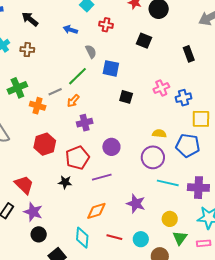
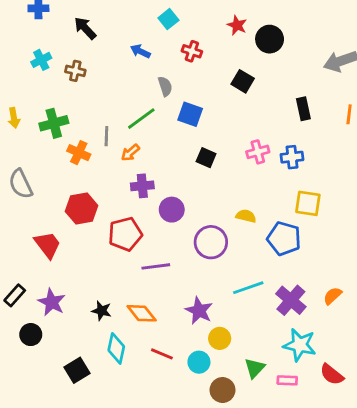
gray line: (55, 92) -> (106, 136), turned -72
blue cross: (184, 98) -> (292, 157), moved
purple circle: (111, 147) -> (172, 210), moved
purple circle: (153, 157) -> (211, 242), moved
black star: (65, 182) -> (102, 311), moved
cyan line: (168, 183) -> (248, 288), turned -40
red trapezoid: (24, 185) -> (48, 245), moved
purple cross: (198, 188) -> (291, 300), turned 30
orange diamond: (96, 211) -> (142, 313), turned 60
yellow circle: (170, 219) -> (220, 338), moved
black circle: (39, 234) -> (31, 335), moved

